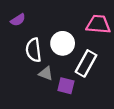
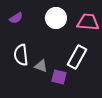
white circle: (63, 43) -> (56, 18), moved
white semicircle: (34, 50) -> (21, 55), moved

